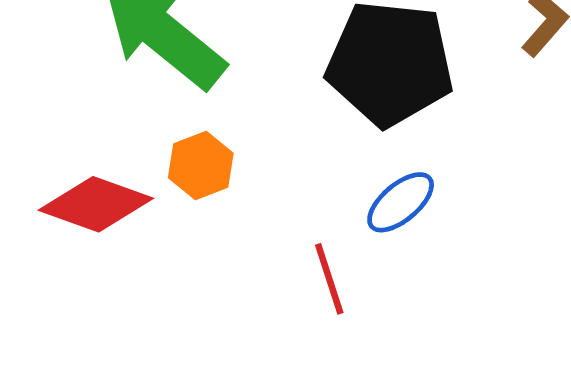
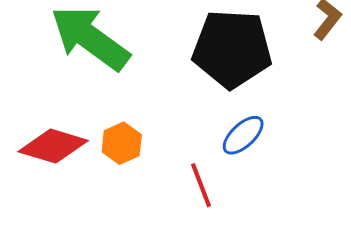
orange hexagon: (201, 166) -> (122, 143), moved

